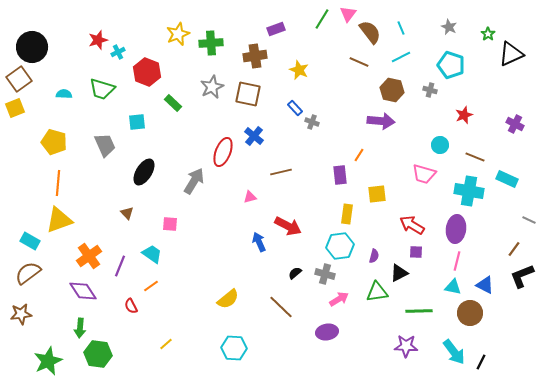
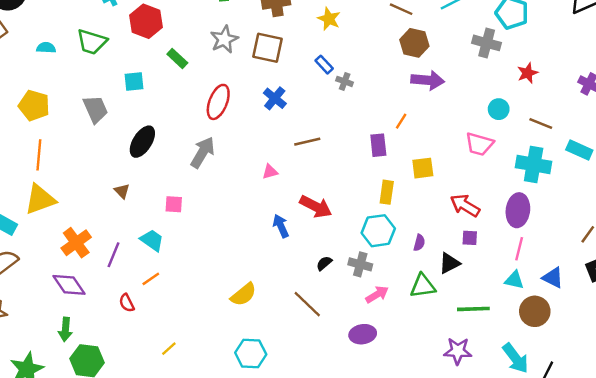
brown hexagon: (392, 90) -> (414, 43), moved
gray cross: (430, 90) -> (487, 43), size x1.6
red ellipse: (223, 152) -> (218, 102), moved

